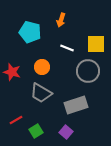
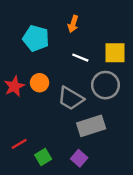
orange circle: (42, 67) -> (40, 83), moved
red star: (12, 72) -> (14, 86), turned 30
gray trapezoid: (41, 93) -> (71, 98), moved

